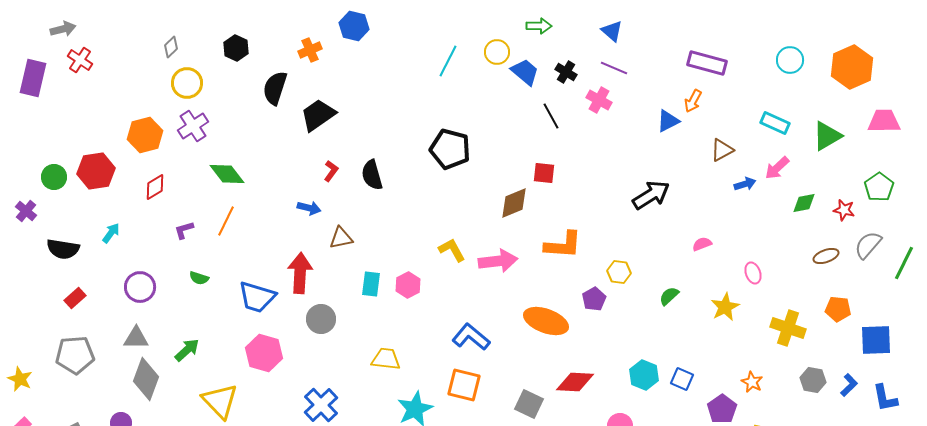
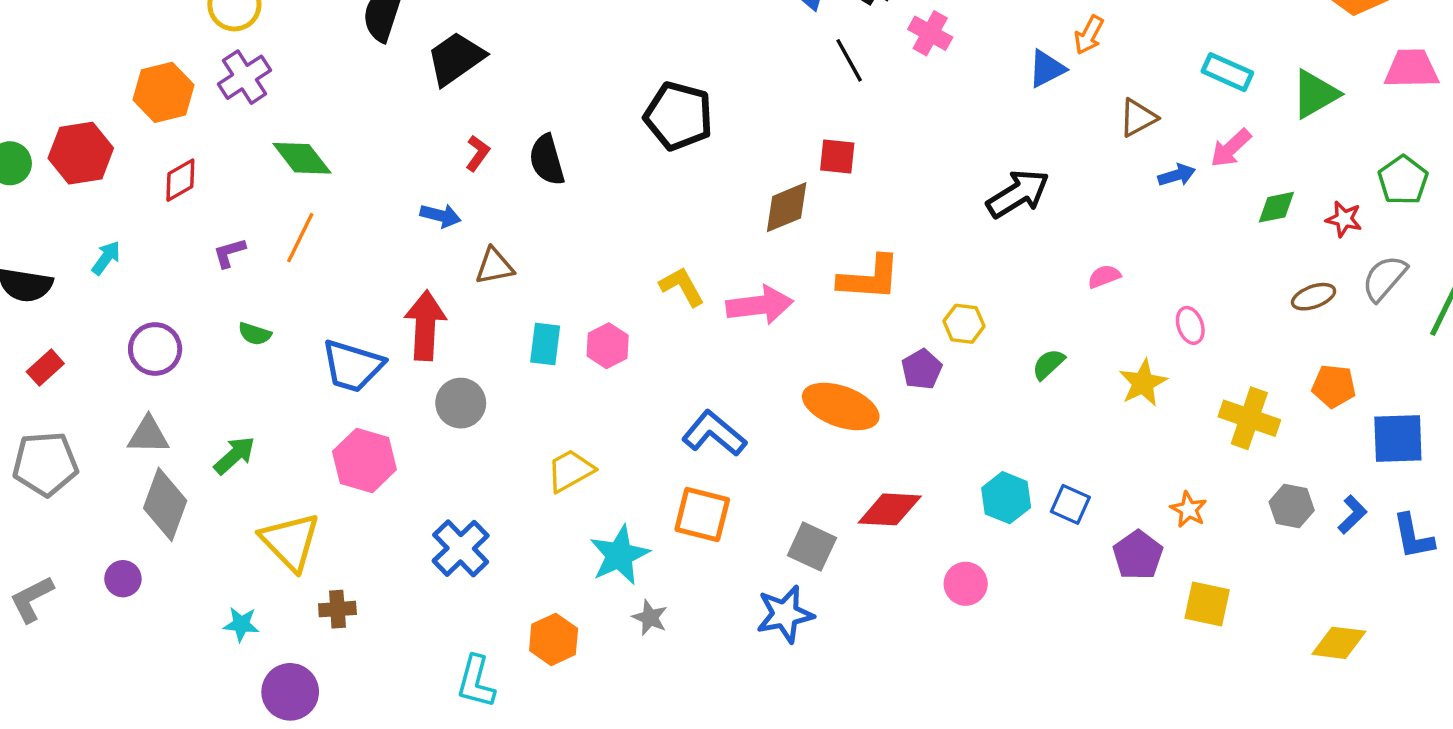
yellow trapezoid: (386, 359) -> (570, 471), turned -36

